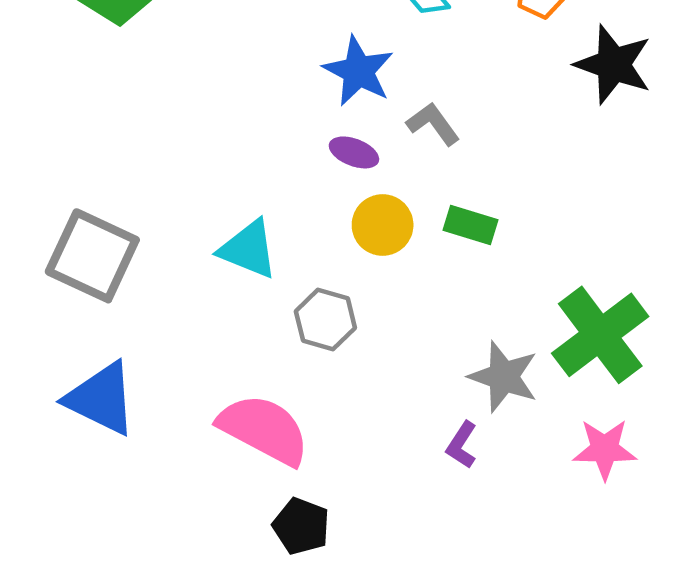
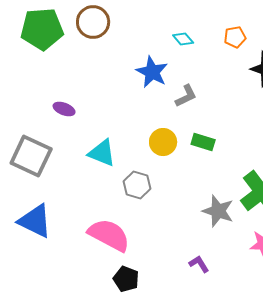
gray L-shape: (433, 124) -> (186, 96), turned 100
purple ellipse: (354, 152) -> (64, 109), moved
purple L-shape: (462, 445) -> (199, 264), moved, turned 115

